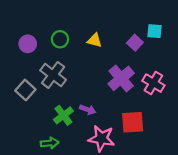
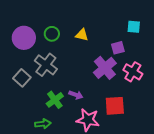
purple square: (135, 43) -> (118, 48), moved, turned 32
purple circle: (28, 44) -> (24, 38), size x1.5

